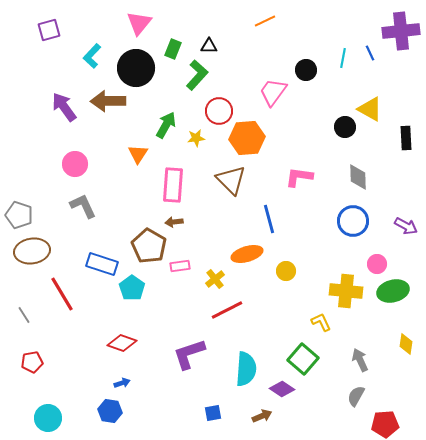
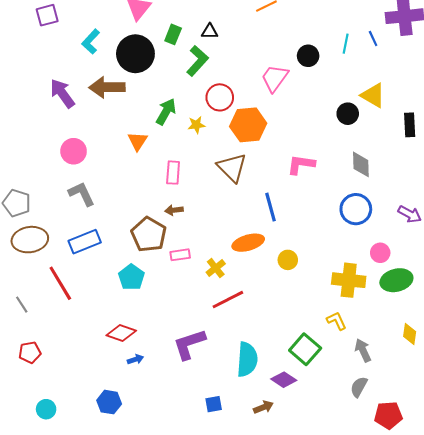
pink rectangle: (173, 185) -> (173, 173), size x0.7
blue rectangle: (102, 264) -> (85, 242), moved, turned -40
yellow L-shape: (321, 322) -> (337, 321), moved
blue arrow: (122, 383) -> (135, 359), moved
cyan circle: (48, 418) -> (46, 409), size x0.7

